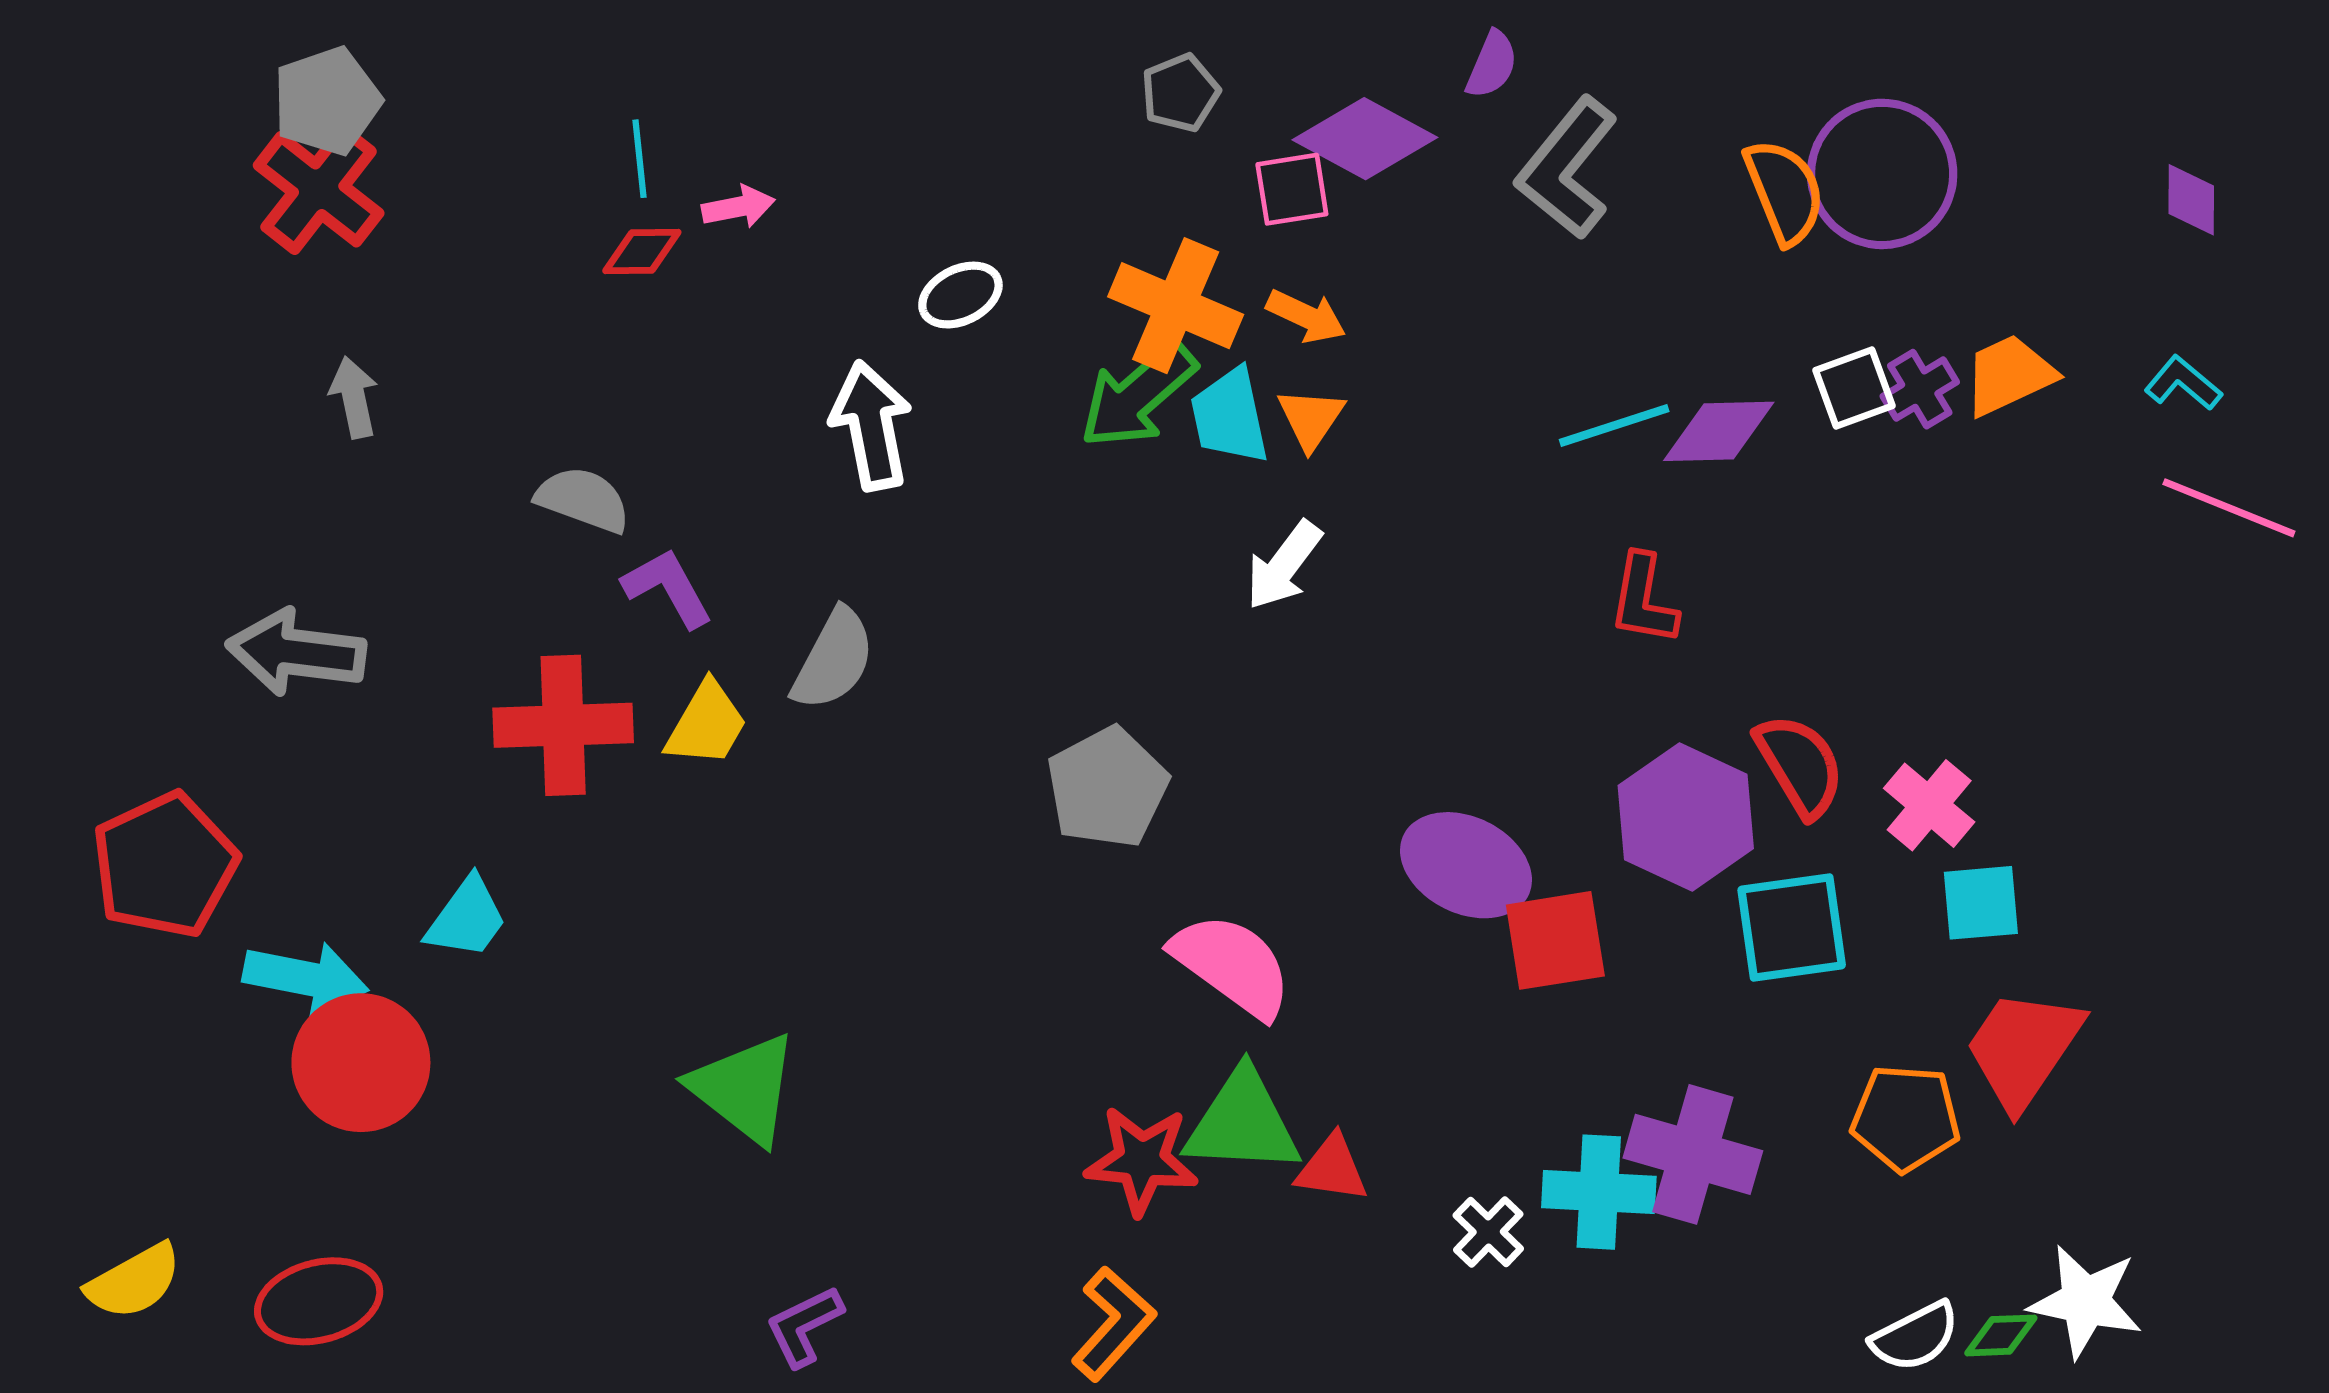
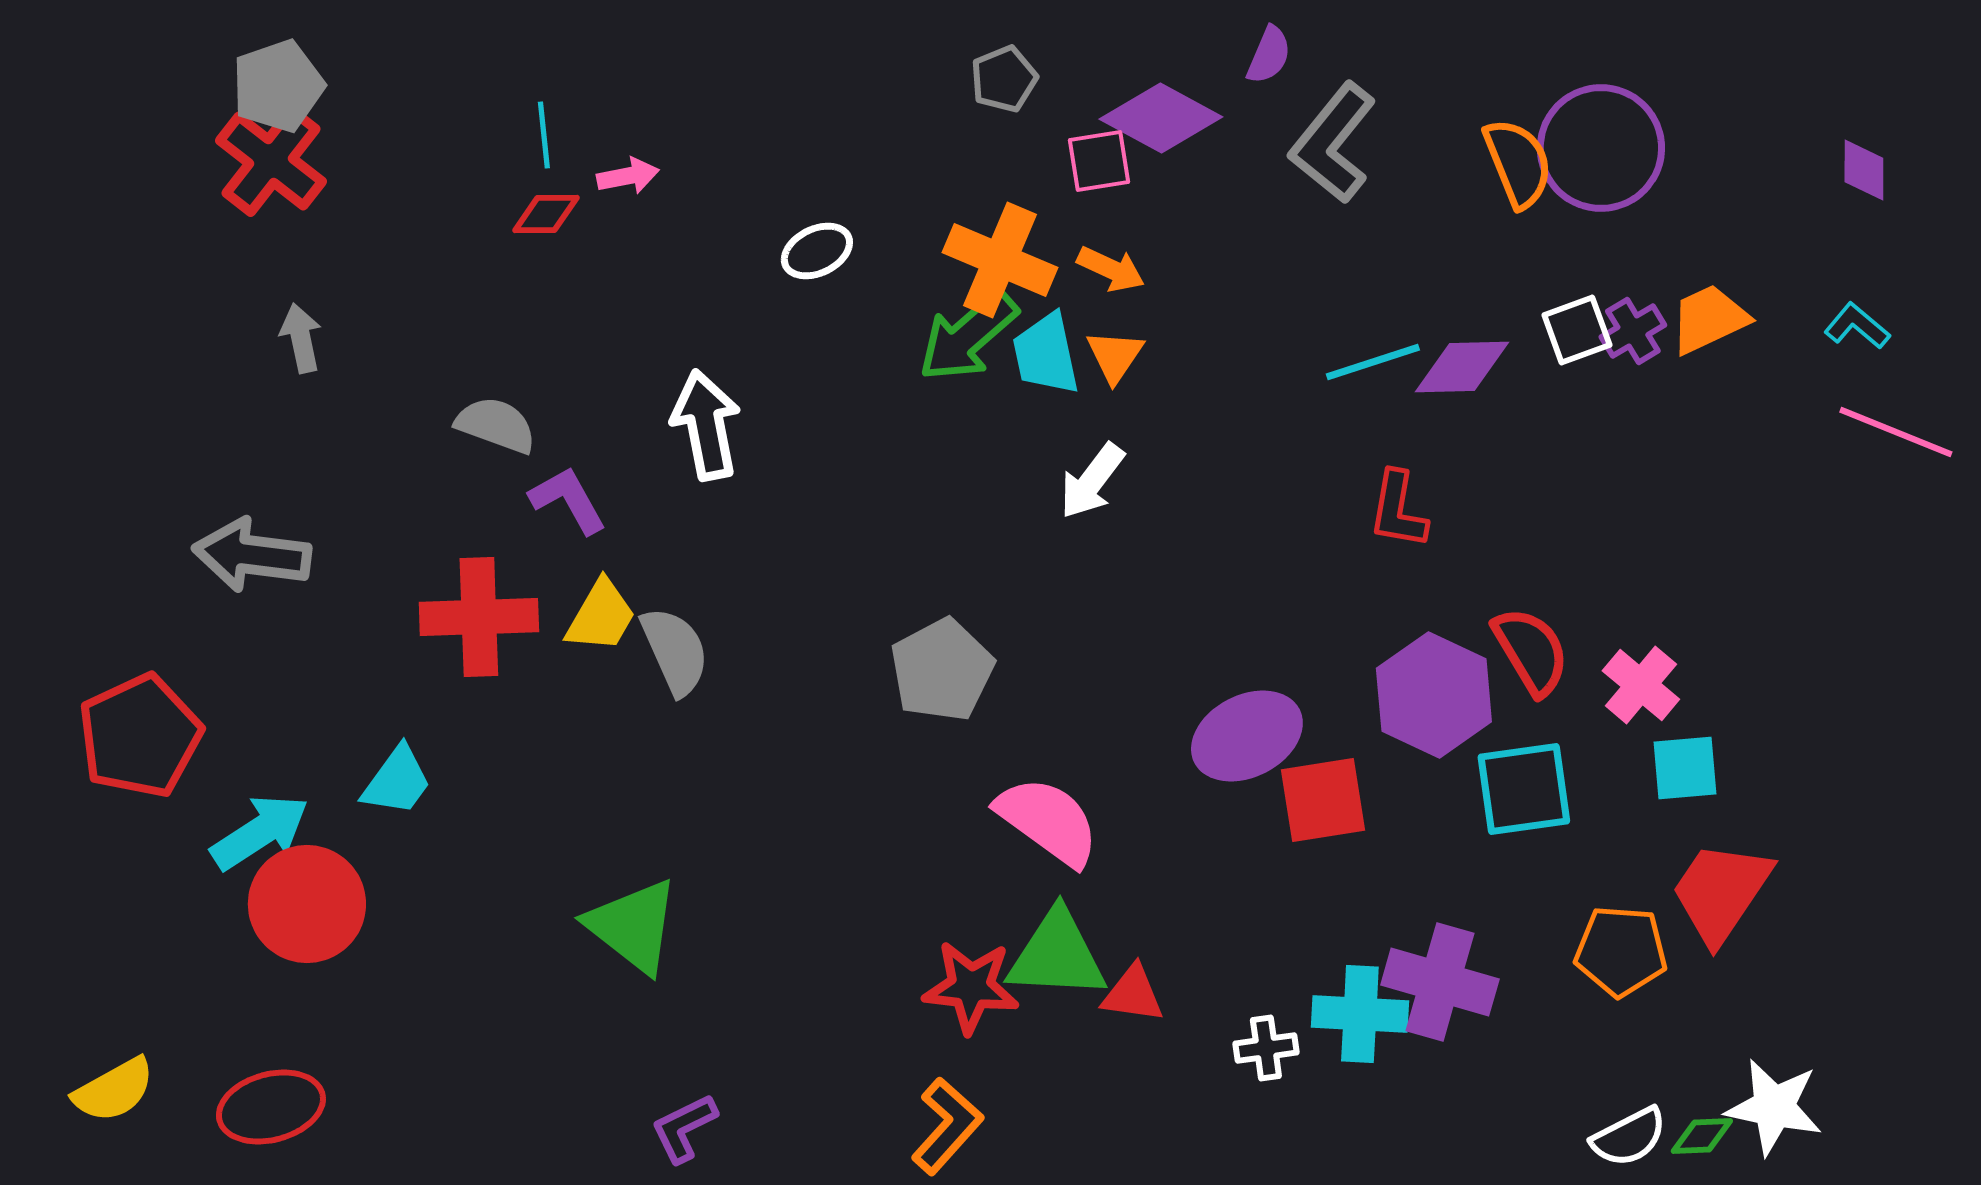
white arrow: (871, 426) -> (706, 425), moved
gray semicircle: (833, 659) -> (675, 651), moved, turned -52
purple ellipse: (1466, 865) -> (1247, 736), turned -53
cyan arrow: (306, 978) -> (260, 832), turned -44
white cross: (1488, 1232) -> (1266, 1048), turned 38

